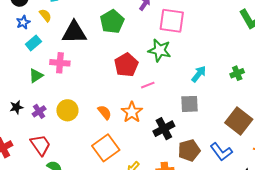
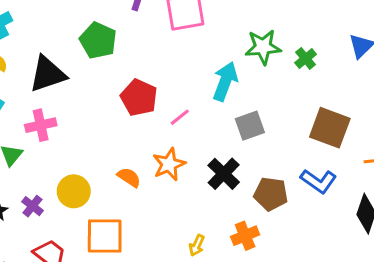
green star: (160, 50) -> (263, 47), moved
cyan arrow: (199, 74) -> (225, 81), moved, size x1.4
orange star: (132, 112) -> (169, 164), turned 30
orange square: (106, 148) -> (105, 236), moved, turned -36
brown pentagon: (189, 150) -> (271, 194), turned -30

